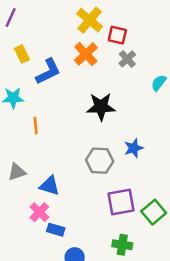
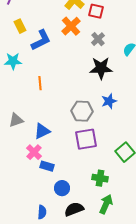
gray cross: (127, 59) -> (98, 39), moved
black star: (101, 107) -> (101, 68), moved
orange line: (36, 126) -> (40, 83), moved
blue triangle: (49, 186) -> (42, 131), turned -42
purple square: (121, 202) -> (86, 139), moved

